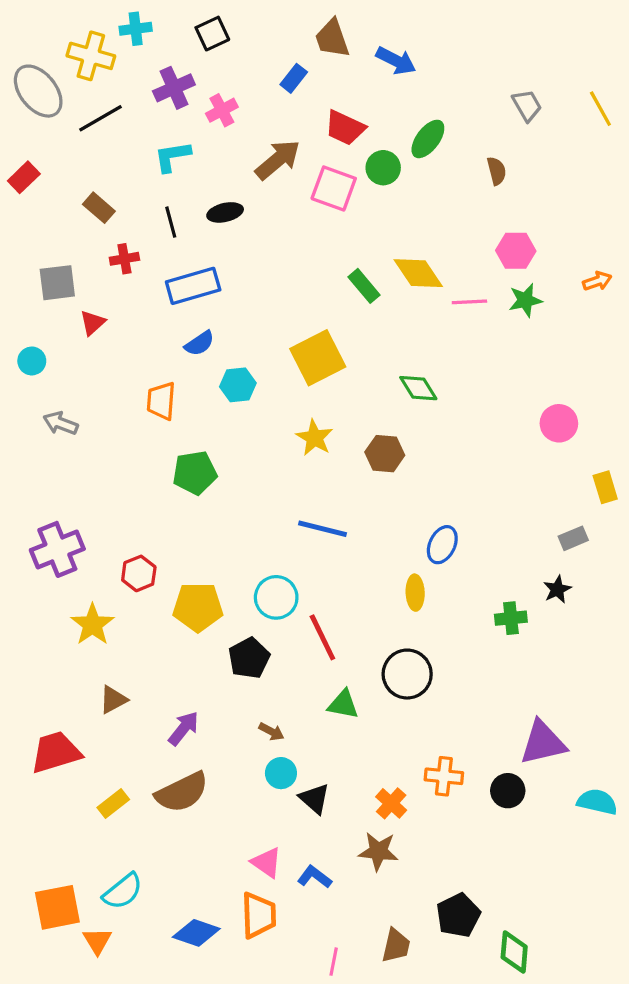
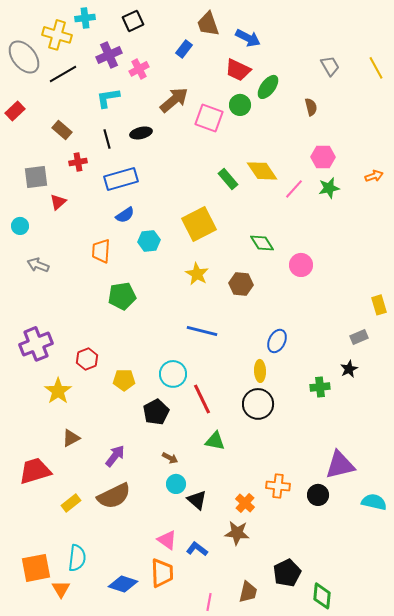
red trapezoid: (345, 128) -> (238, 70), moved
pink line: (469, 302) -> (294, 189), turned -45
pink circle: (559, 423) -> (301, 265), moved
yellow pentagon: (198, 607) -> (124, 380), size x0.7
black circle: (407, 674) -> (258, 404), moved
cyan semicircle: (123, 891) -> (77, 558), turned -44

